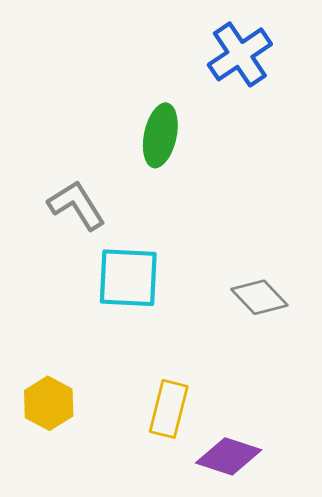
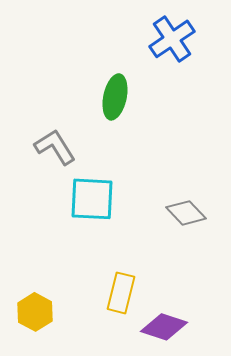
yellow hexagon: (49, 403) -> (35, 312), moved

